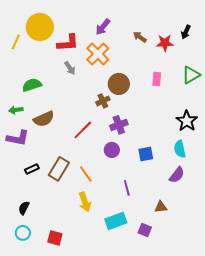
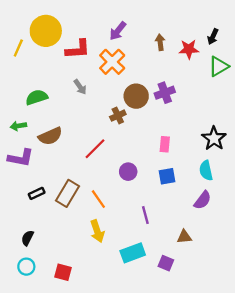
brown arrow: (140, 37) -> (160, 42), turned 48
gray arrow: (70, 68) -> (80, 87), moved
green triangle: (191, 75) -> (219, 66), moved
pink rectangle: (157, 79) -> (165, 144), moved
purple cross: (119, 125) -> (165, 93), moved

